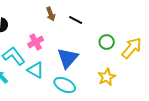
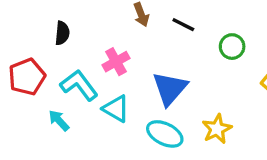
green circle: (107, 42) -> (232, 47), moved
yellow star: (107, 77) -> (217, 129), moved

